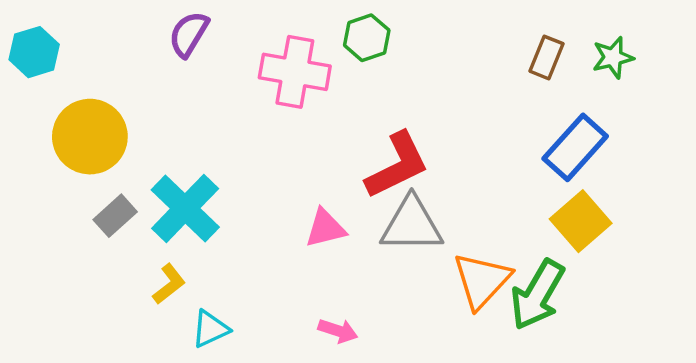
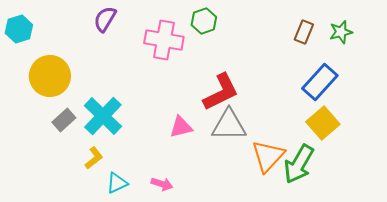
pink arrow: (338, 331) -> (162, 184), moved

